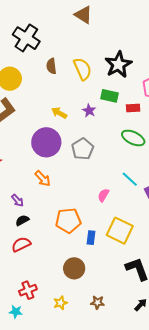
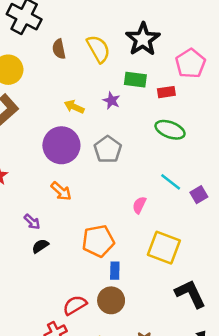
blue rectangle: (91, 238) -> (115, 271), moved
red semicircle: (21, 244) -> (75, 305), moved

